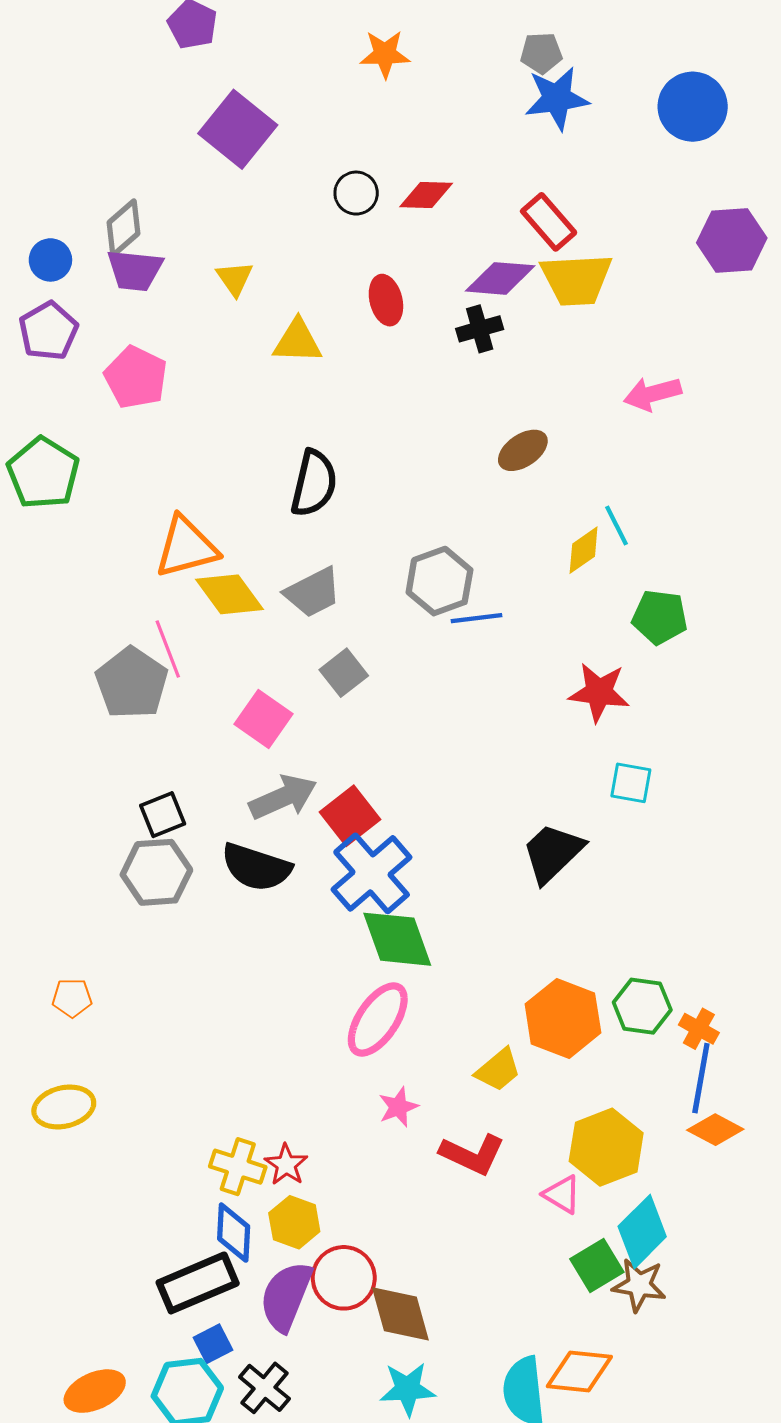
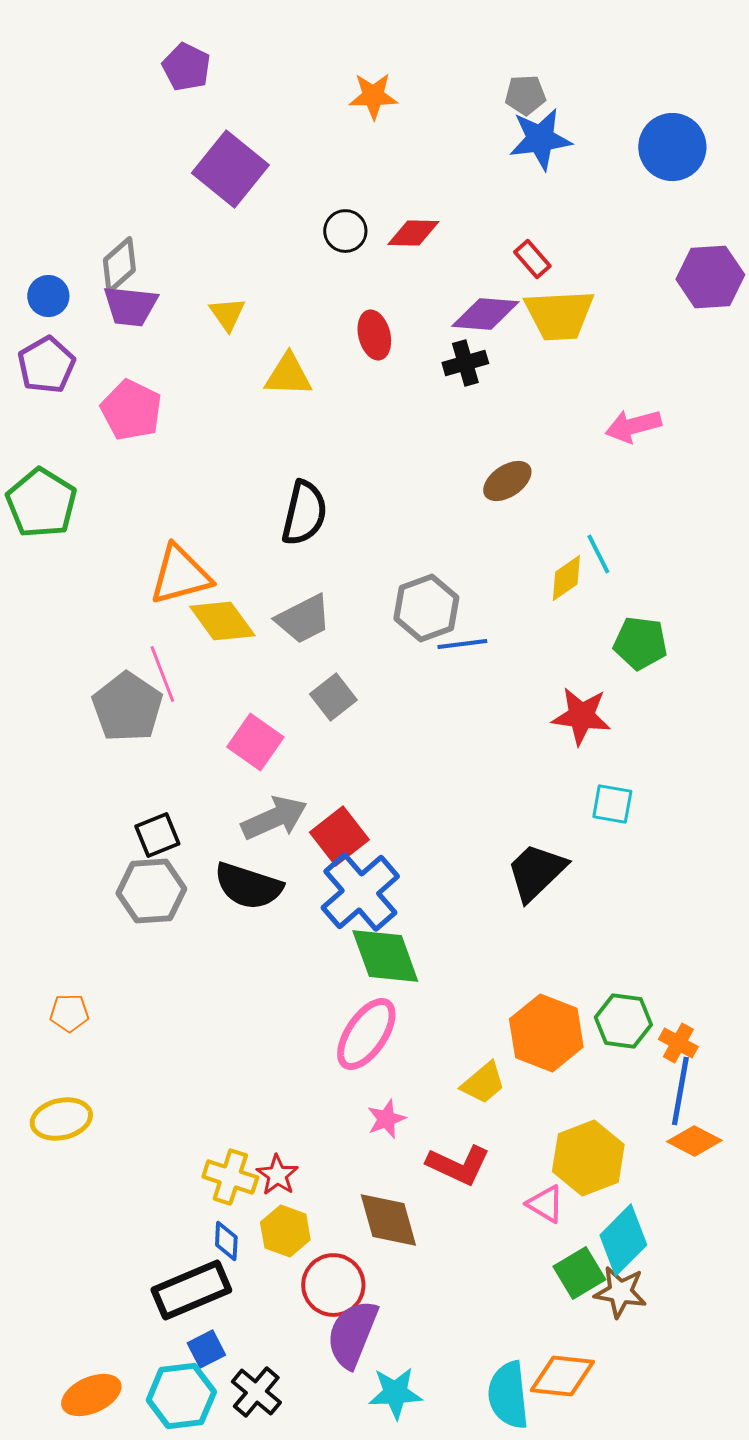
red rectangle: (549, 222) -> (532, 259), size x0.7
blue diamond: (234, 1233) -> (226, 1241), size x0.7
purple semicircle: (286, 1296) -> (352, 1334), moved
brown diamond: (400, 1314) -> (388, 1220), moved

